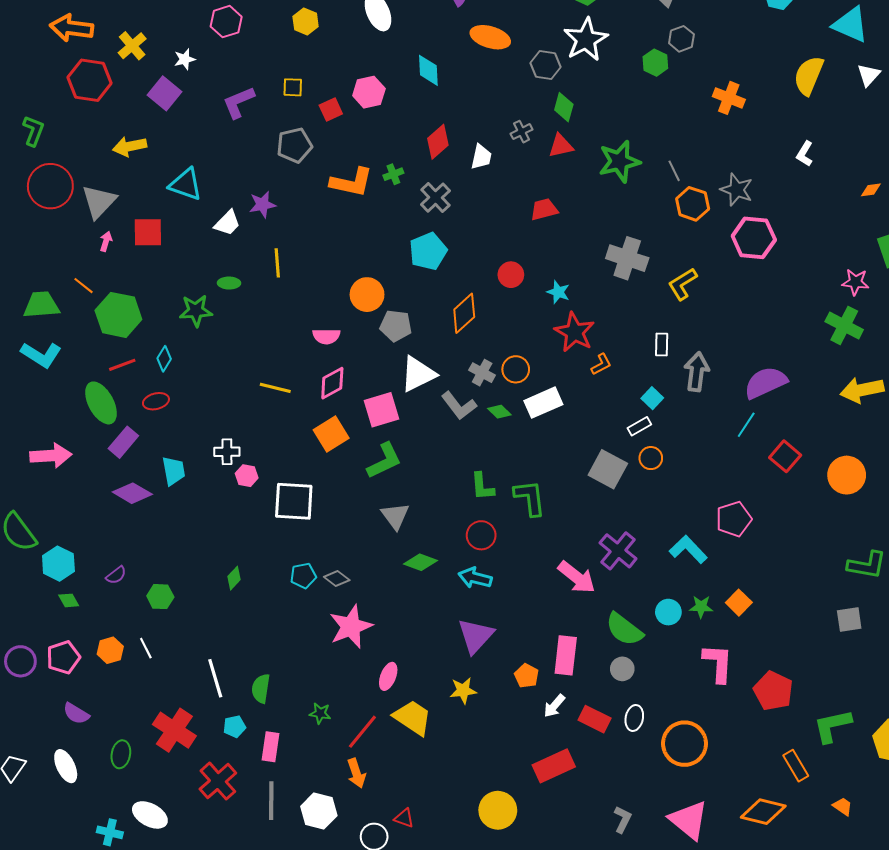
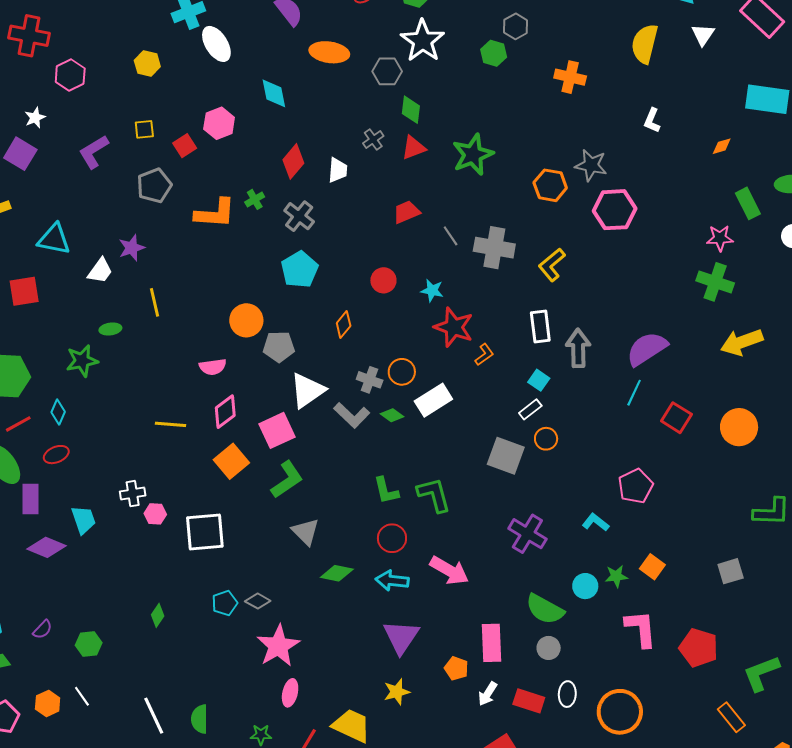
gray line: (674, 171) -> (451, 236), moved
orange diamond: (464, 313) -> (344, 325), size x0.7
white rectangle: (662, 344) -> (540, 327), size x1.4
purple rectangle: (123, 442) -> (31, 499), turned -32
cyan L-shape: (688, 549) -> (596, 522), size x0.7
pink arrow: (577, 577) -> (449, 570), moved
gray square: (849, 620) -> (731, 571), moved
pink ellipse: (388, 676) -> (290, 693), moved

